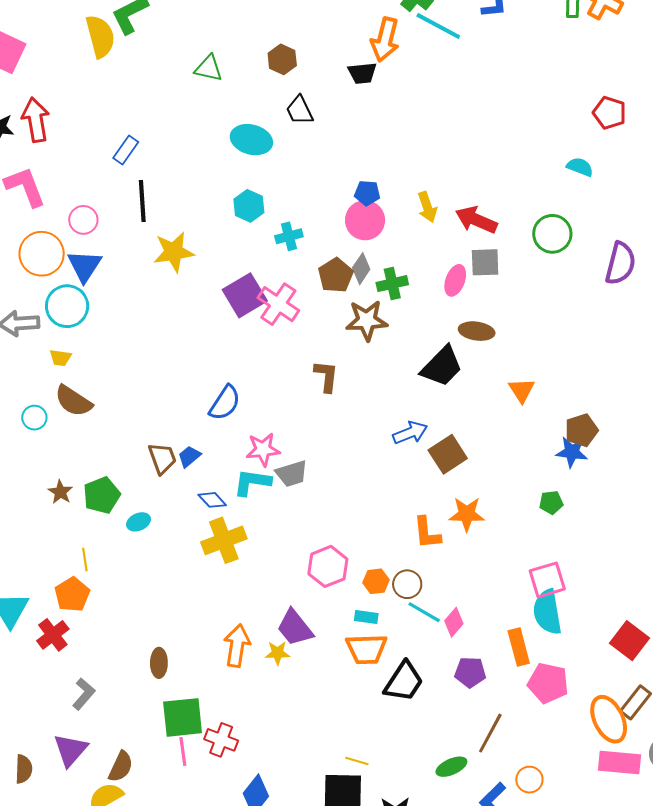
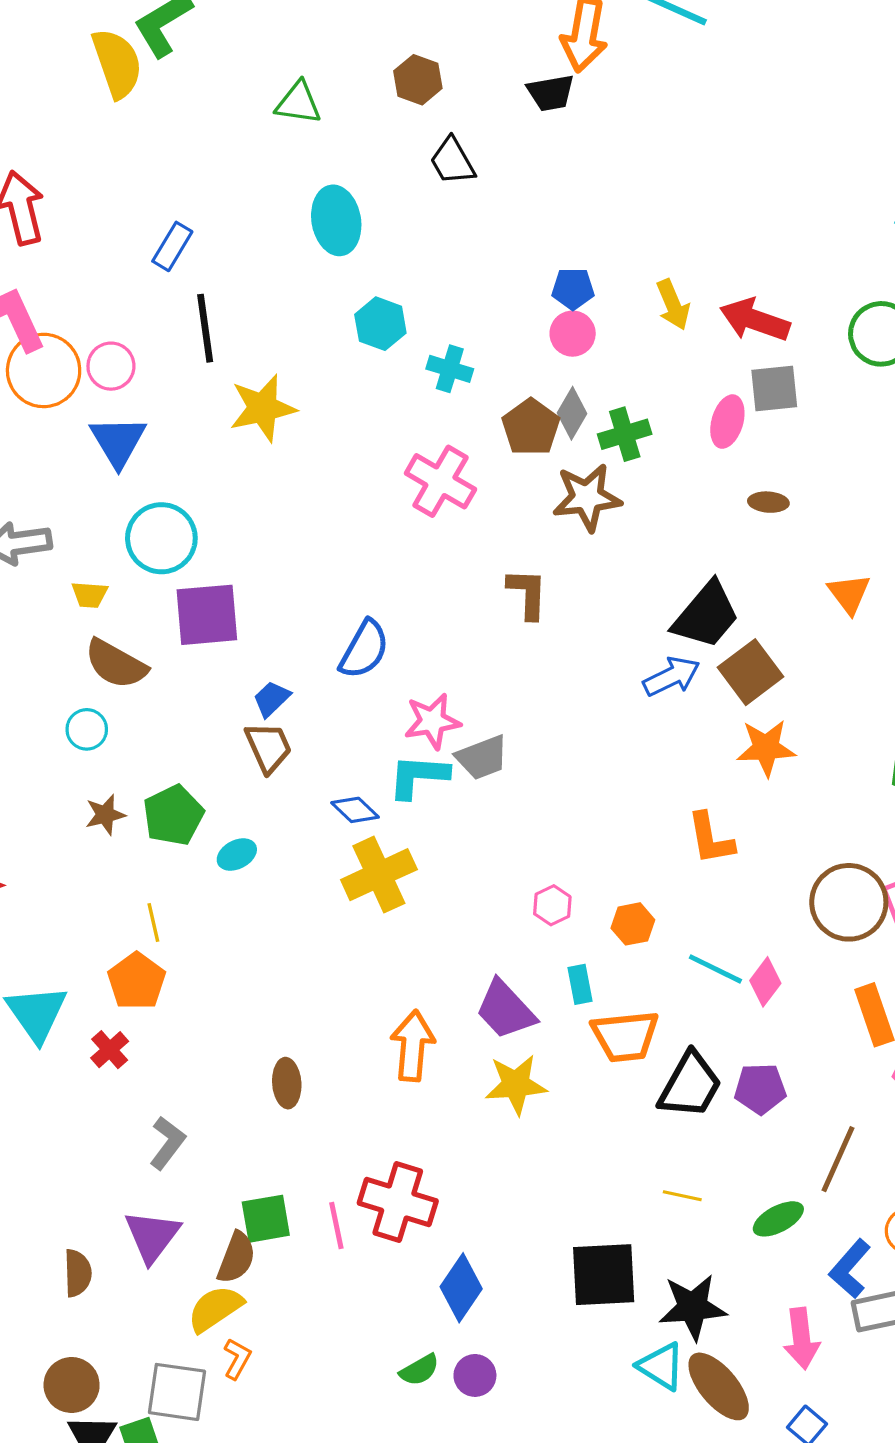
cyan ellipse: (251, 140) -> (336, 220), moved, turned 69
pink circle: (365, 220) -> (573, 334), size x0.7
cyan cross: (289, 236) -> (450, 369), turned 36
orange circle: (42, 254) -> (44, 370), moved
purple square: (245, 295) -> (207, 615), moved, turned 30
cyan circle: (67, 306) -> (161, 538), moved
brown ellipse: (477, 331) -> (768, 502), size x0.7
black trapezoid: (442, 366) -> (706, 615), moved
cyan circle: (34, 418) -> (87, 729), moved
brown square: (448, 454) -> (751, 672), moved
blue trapezoid: (189, 456) -> (272, 699), moved
brown star: (60, 492) -> (105, 815), turned 30
orange star: (467, 514) -> (766, 748), moved
pink hexagon: (328, 566) -> (552, 905), size x0.6
brown circle: (407, 584) -> (849, 902), moved, size x1.6
cyan rectangle: (366, 617) -> (580, 984), moved, turned 75
red cross: (53, 635) -> (110, 1050), size x0.7
yellow star: (278, 653) -> (516, 1084), moved, size x1.5
purple pentagon: (470, 672) -> (760, 1089), moved
green square: (183, 717) -> (266, 1219), moved, size x0.7
red cross: (221, 740) -> (398, 1202), size x1.4
yellow line: (357, 761) -> (682, 1196), moved

